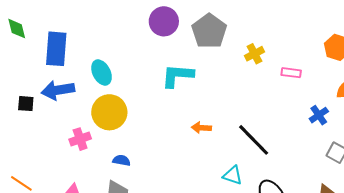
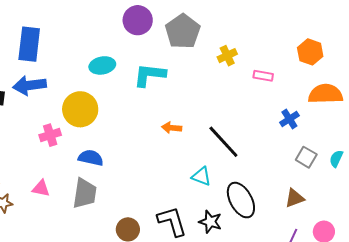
cyan ellipse: (102, 73) -> (102, 65), moved, turned -75
blue semicircle: (122, 160) -> (91, 158), size x1.4

